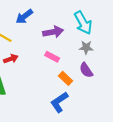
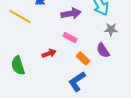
gray star: (86, 47) -> (111, 29), moved
red arrow: (11, 59) -> (49, 53), moved

